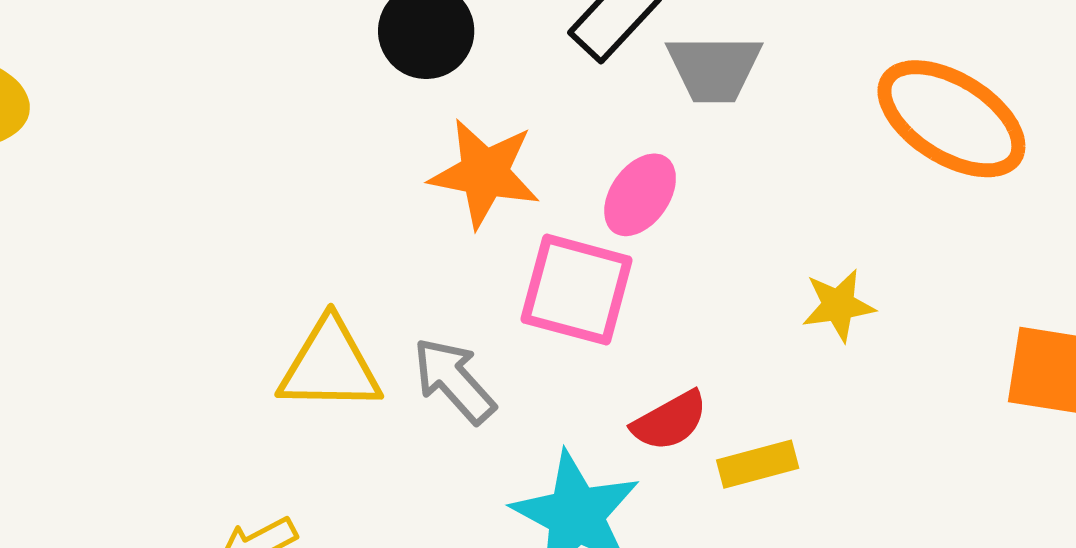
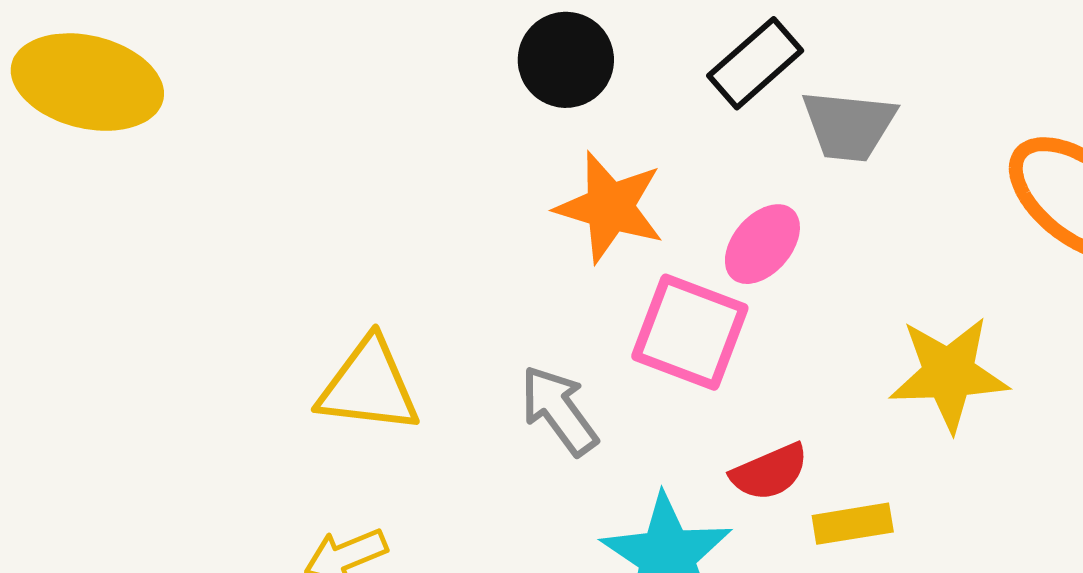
yellow star: (838, 305) -> (949, 374), size x1.6
yellow triangle: (330, 366) -> (369, 386), moved

